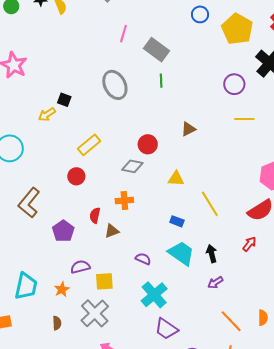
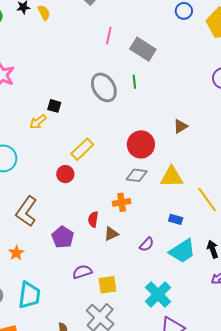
green line: (161, 81) -> (134, 82), moved
red circle: (148, 144) -> (141, 144), size x1.4
gray diamond: (132, 166) -> (137, 175), moved
red circle: (76, 176) -> (65, 174), moved
yellow triangle: (176, 179) -> (172, 177), size x1.4
cyan trapezoid: (181, 253) -> (182, 251), turned 116
purple semicircle: (143, 259) -> (147, 244), moved, turned 112
orange star: (62, 289) -> (16, 253), moved

